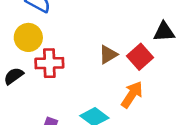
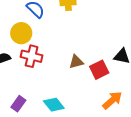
orange arrow: (132, 95) -> (112, 100), moved

